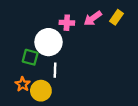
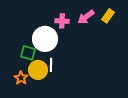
yellow circle: (41, 91) -> (38, 70), moved

